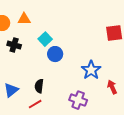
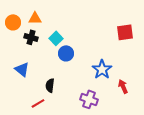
black cross: (14, 45) -> (31, 37), moved
blue triangle: (11, 90) -> (22, 69), moved, turned -42
red line: (35, 104) -> (38, 103), moved

